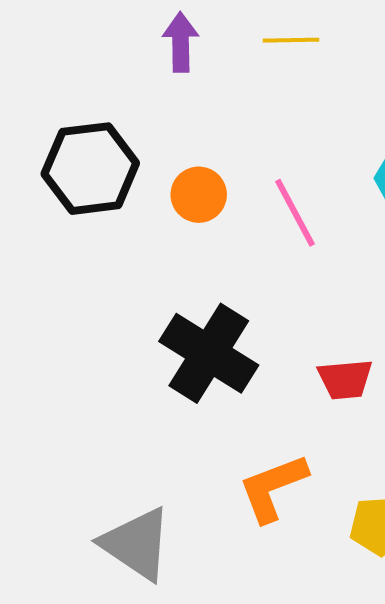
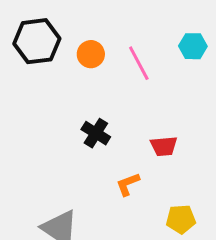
black cross: (209, 353) -> (96, 133), size x0.6
orange L-shape: (273, 488) -> (128, 184), moved, size x0.7

